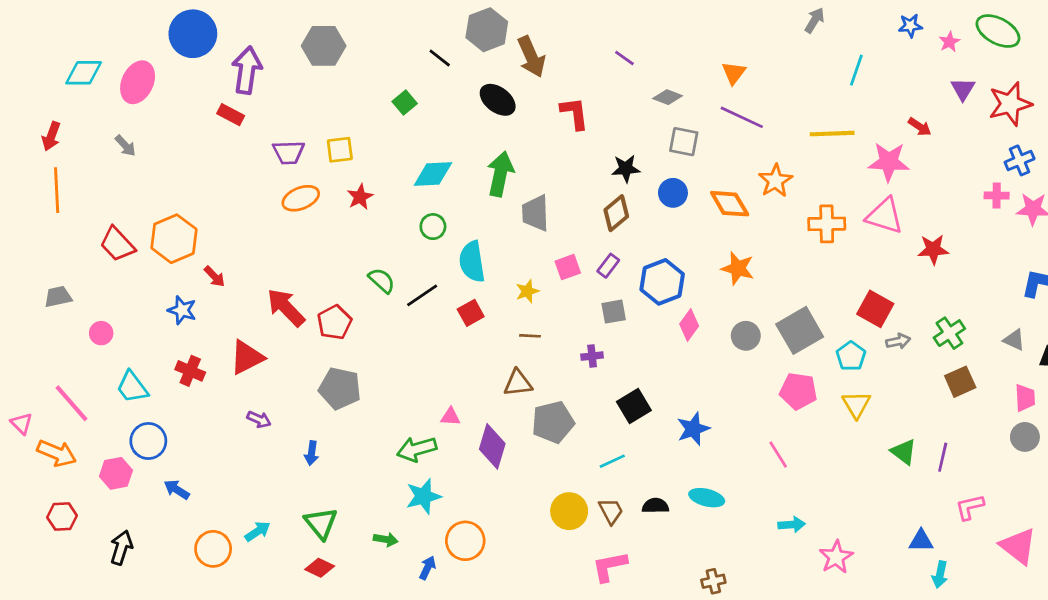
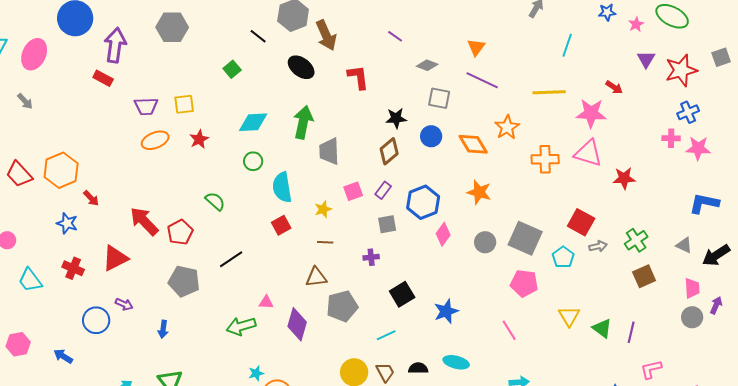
black line: (422, 295) -> (231, 259), moved
gray square: (800, 330) -> (525, 238), turned -36
yellow triangle: (856, 405) -> (569, 316), moved
blue circle: (148, 441) -> (96, 320), moved
cyan star: (423, 496) -> (256, 373), moved, size x0.6

